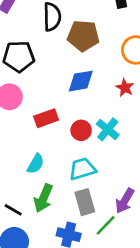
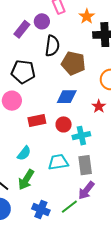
cyan cross: (108, 129) -> (81, 136), turned 30
red circle: (81, 130) -> (64, 124), moved
gray rectangle: (85, 202) -> (85, 165), moved

